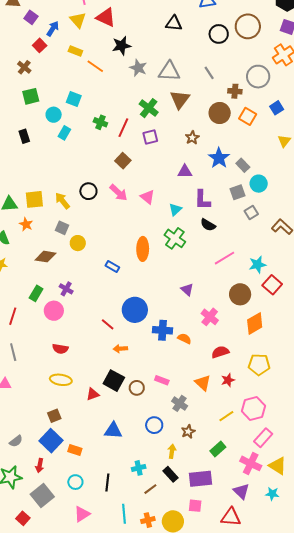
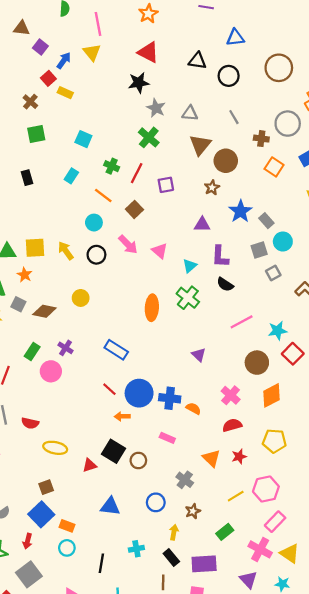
red triangle: (106, 17) -> (148, 52), moved
black circle: (219, 34) -> (229, 76), moved
yellow rectangle: (75, 51) -> (65, 93), moved
orange line: (95, 66) -> (103, 195), moved
gray triangle: (169, 71) -> (190, 113), size x0.7
green cross: (149, 108) -> (149, 137), moved
brown circle: (220, 113) -> (226, 161), moved
cyan circle: (54, 115) -> (94, 223), moved
black circle: (88, 191) -> (96, 255), moved
gray square: (62, 228) -> (18, 304), moved
blue rectangle: (112, 267) -> (116, 350), moved, size x1.5
blue circle: (135, 310) -> (139, 393), moved
pink cross: (210, 317) -> (231, 395), moved
red semicircle: (60, 349) -> (30, 423), moved
pink rectangle: (162, 380) -> (167, 438), moved
cyan circle: (75, 482) -> (67, 548), moved
brown line: (150, 489) -> (163, 582), moved, turned -56

